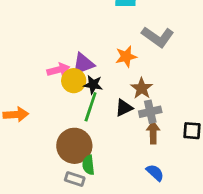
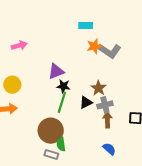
orange star: (126, 57) -> (94, 46), moved
pink arrow: (58, 70) -> (19, 45), moved
yellow circle: (74, 81) -> (12, 85), moved

